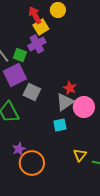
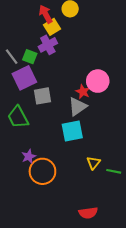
gray square: (32, 92) -> (42, 96), turned -36
pink circle: (84, 107) -> (98, 81), moved
cyan square: (60, 125) -> (72, 131), size x1.5

